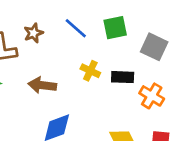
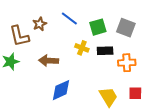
green square: (115, 28) -> (98, 27), moved
orange cross: (152, 96) -> (127, 63), turned -30

